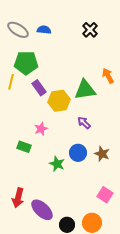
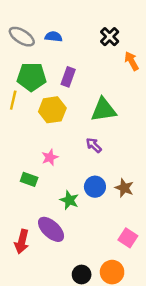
orange arrow: (108, 76) -> (132, 61), moved
purple rectangle: (39, 88) -> (68, 77), moved, turned 56
yellow hexagon: (59, 101) -> (52, 110), moved
purple arrow: (84, 123) -> (94, 145), moved
purple ellipse: (42, 210) -> (51, 229), moved

